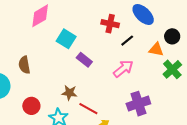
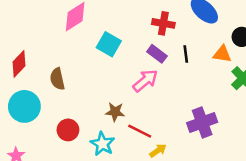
black line: (127, 41) -> (186, 54), moved, turned -56
purple rectangle: (84, 60) -> (157, 54), moved
pink arrow: (123, 69) -> (145, 81), moved

